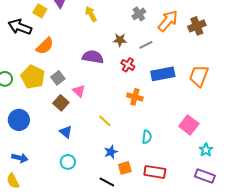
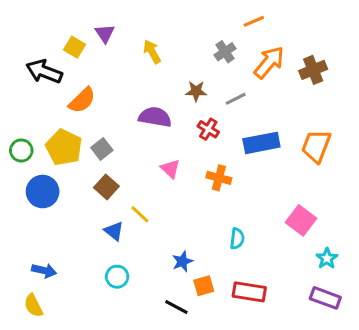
pink triangle: (79, 91) -> (170, 169), moved
blue circle: (19, 120) -> (43, 192), moved
yellow line: (105, 121) -> (140, 214), moved

